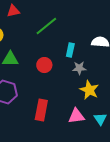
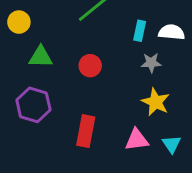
cyan rectangle: (70, 50) -> (140, 31), moved
gray star: (79, 68) -> (151, 63), moved

